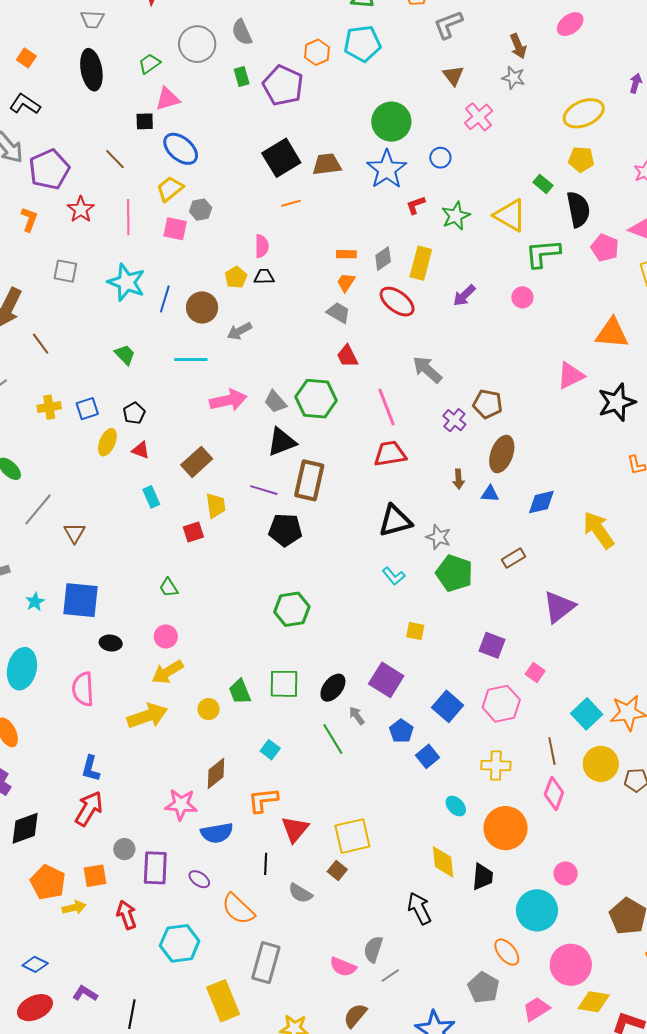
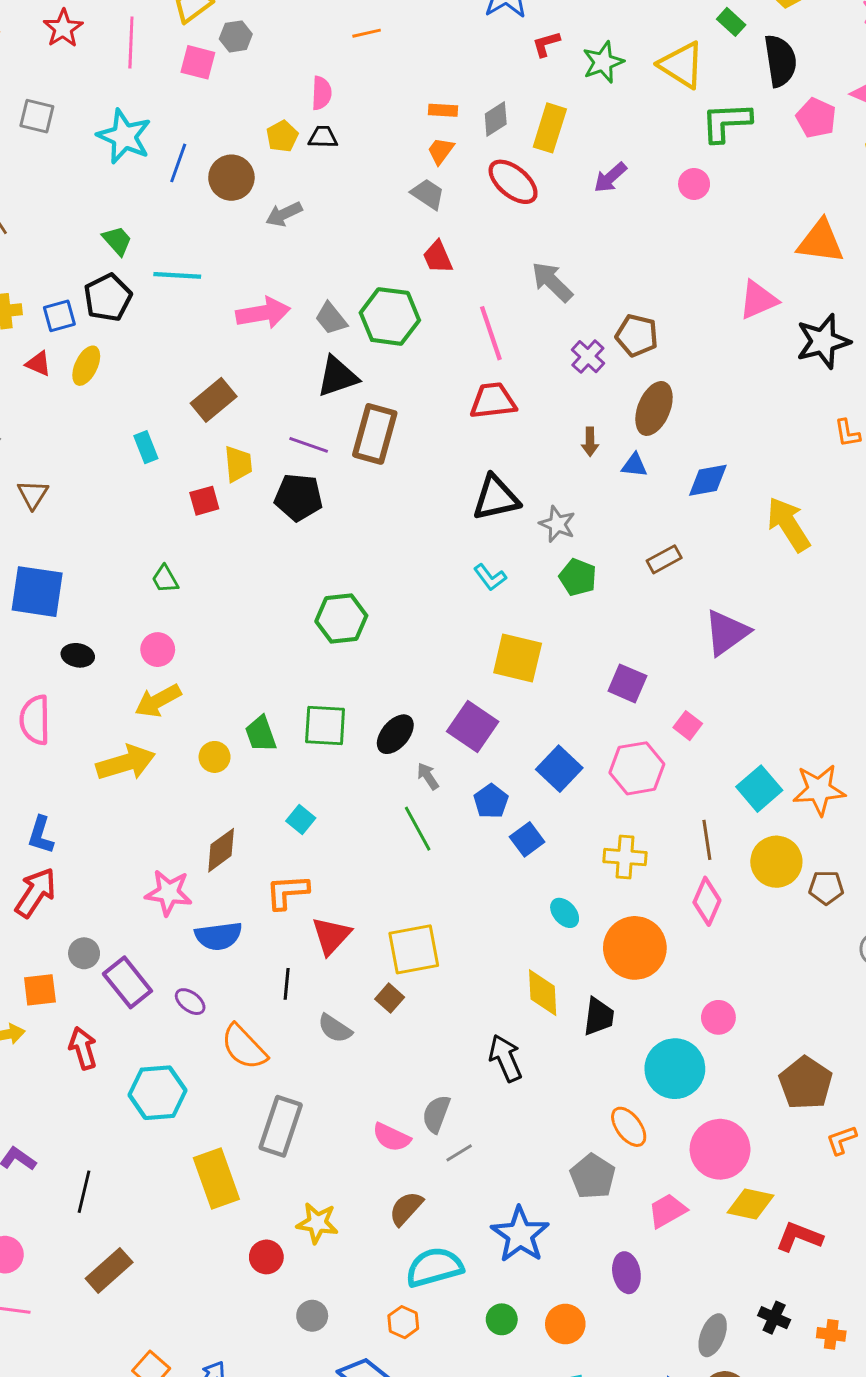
cyan line: (191, 360) -> (177, 275), moved
black pentagon: (134, 413) -> (108, 298), moved, size x1.5
red triangle: (141, 450) -> (38, 364), moved
black pentagon: (285, 530) -> (298, 497), moved
green pentagon: (454, 573) -> (578, 577), size x0.7
yellow square: (415, 631) -> (518, 658), size x1.8
green line: (333, 739) -> (418, 829), moved
purple rectangle: (155, 868) -> (127, 982), turned -44

